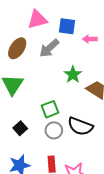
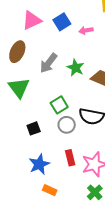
blue square: (67, 26) -> (62, 22), turned -30
gray arrow: (49, 48) -> (48, 63), moved
black square: (20, 128) -> (34, 128), turned 32

